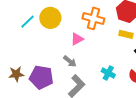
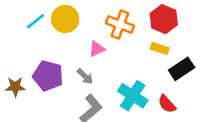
cyan cross: (108, 73) -> (133, 96), size x1.6
purple pentagon: (41, 77) -> (48, 76), moved

